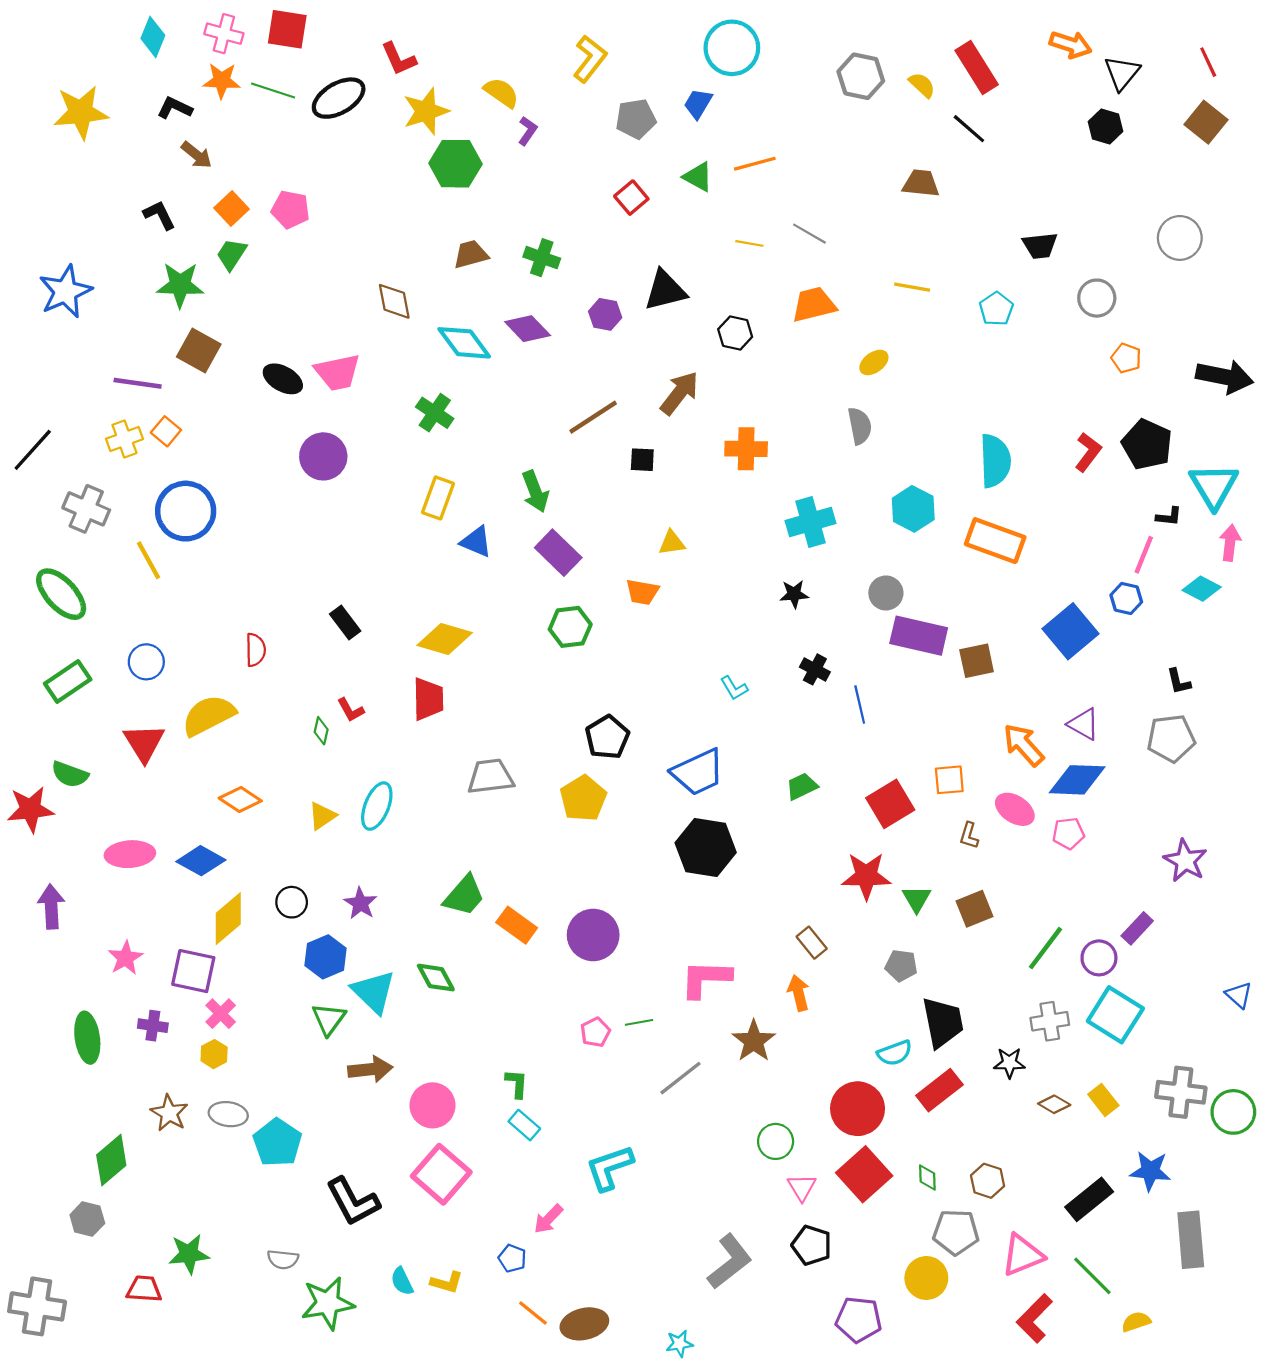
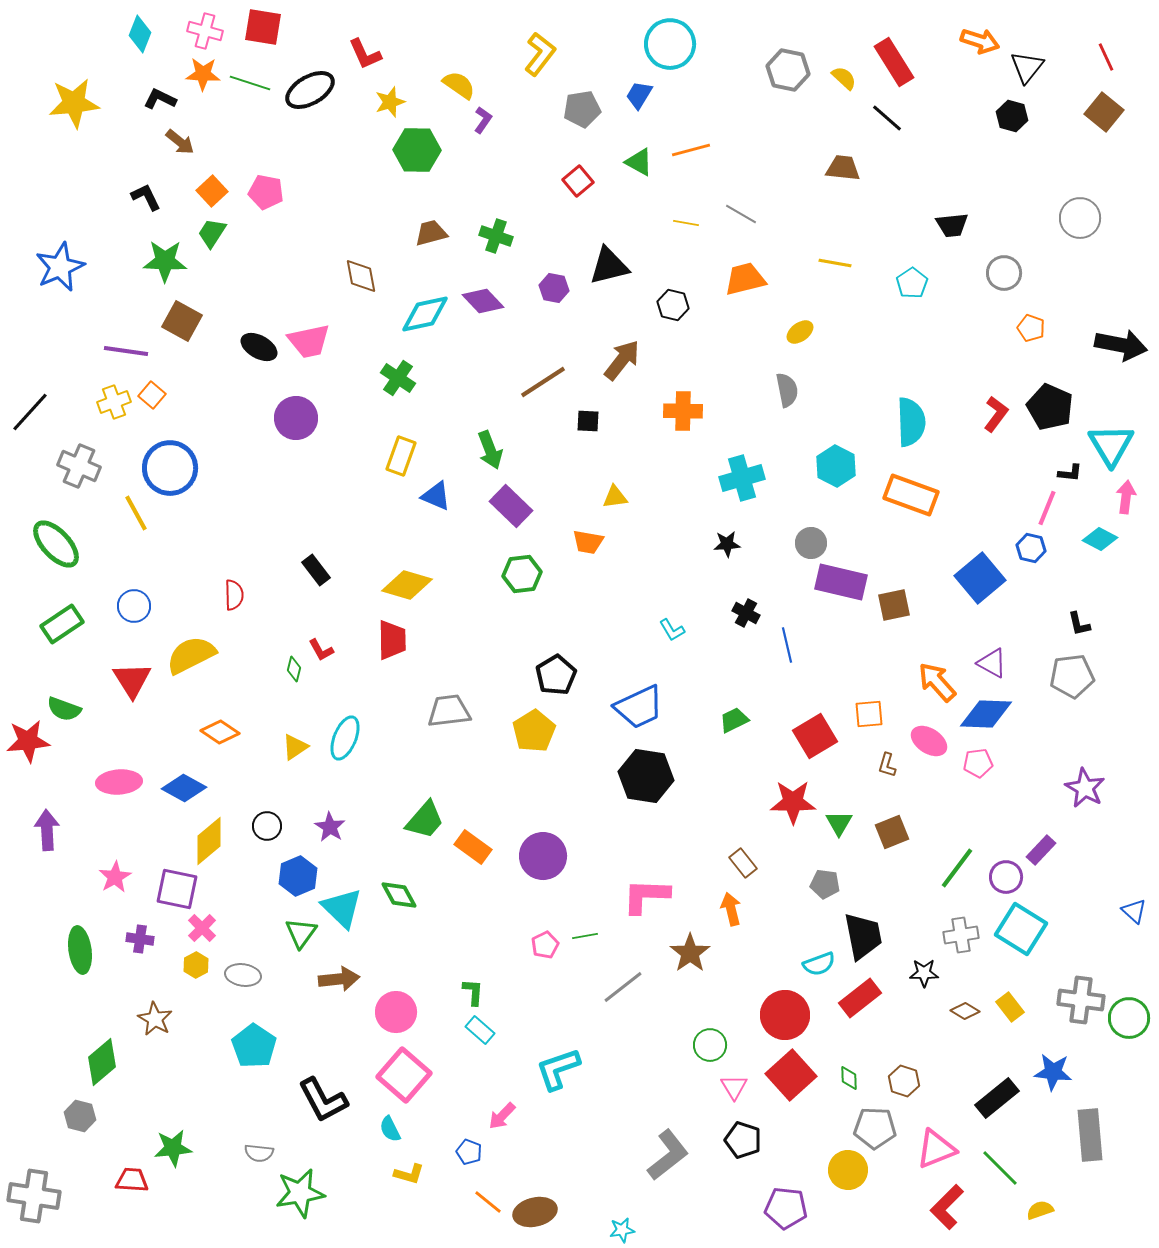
yellow star: (426, 111) -> (390, 102), size x0.7
cyan diamond: (464, 343) -> (425, 314), turned -66
gray ellipse: (228, 1114) -> (243, 975), moved
cyan semicircle: (402, 1281) -> (390, 1129), moved

